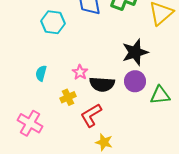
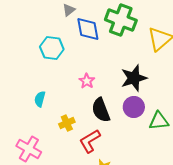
pink star: (80, 72) -> (87, 81), moved
black semicircle: (102, 84) -> (101, 110), turned 65

